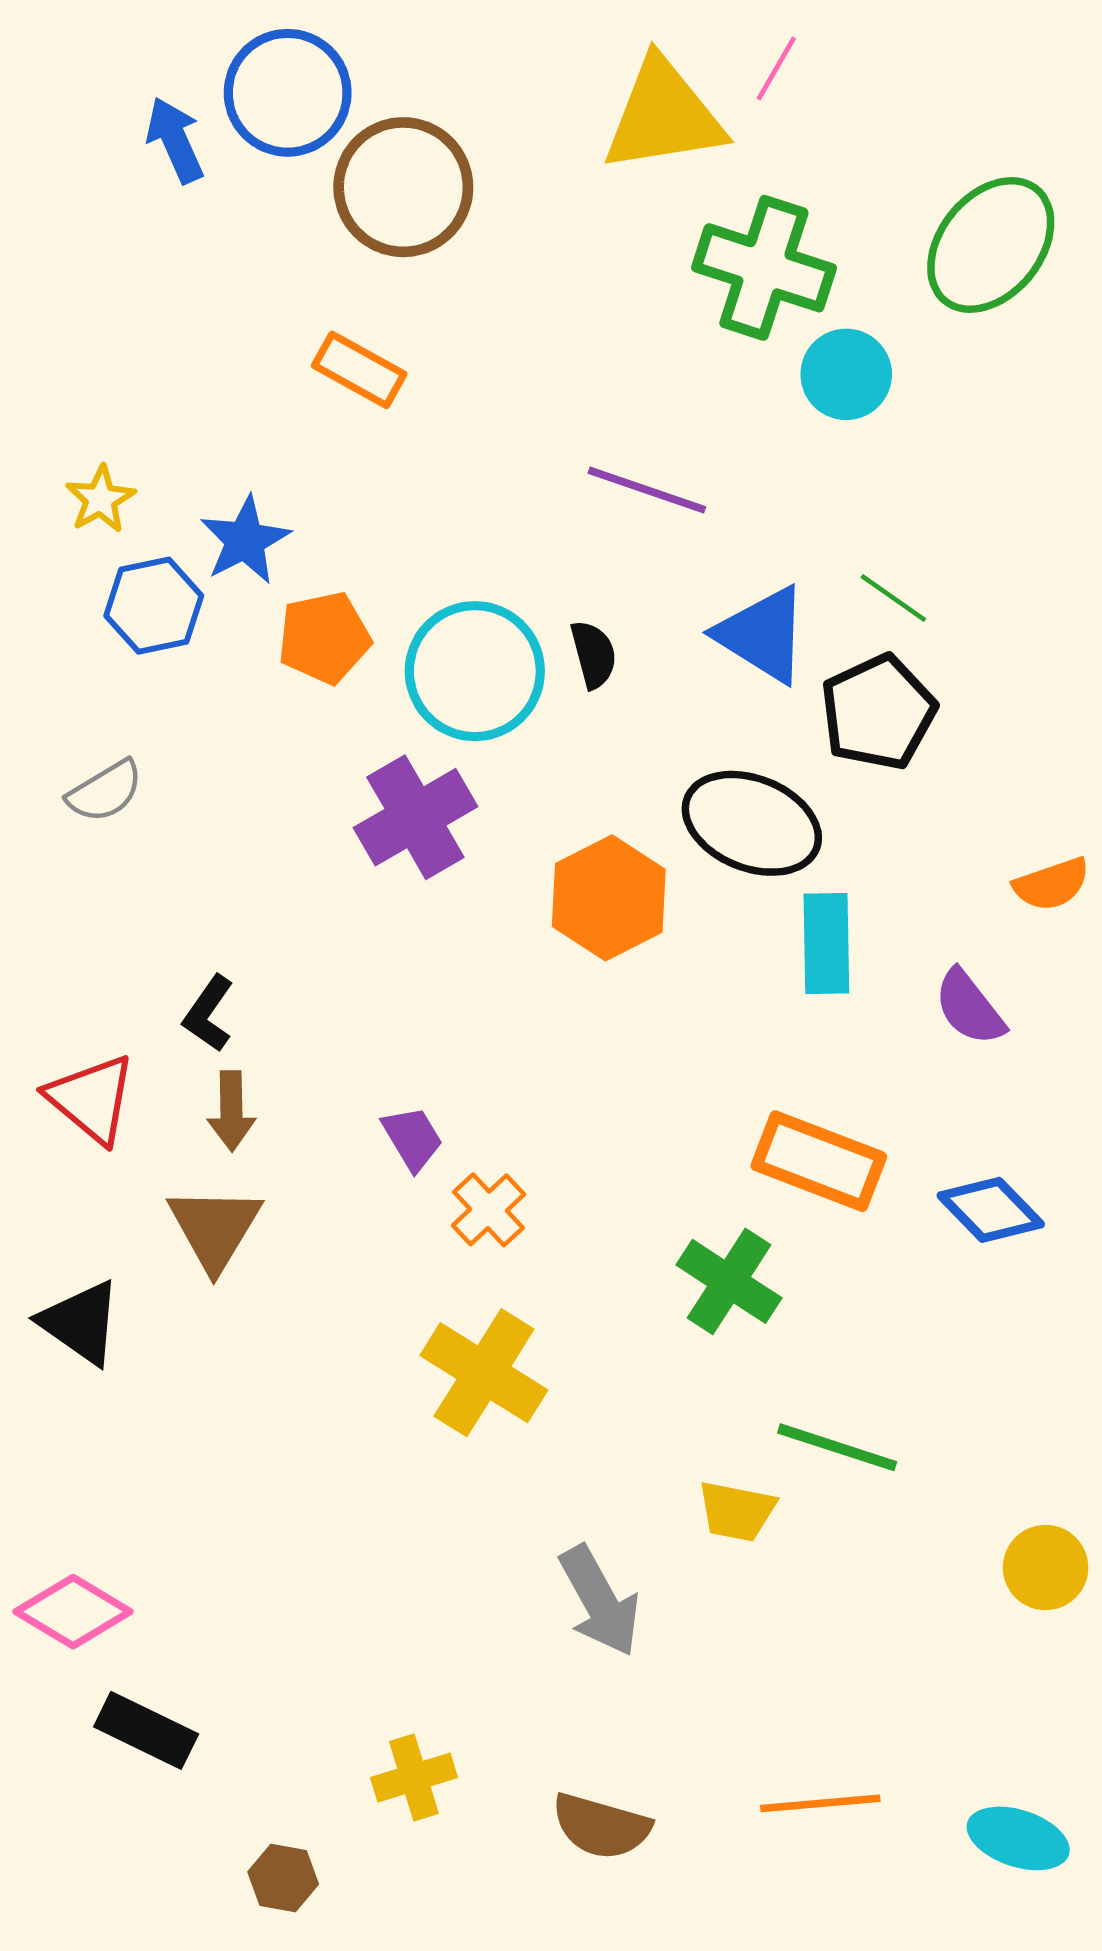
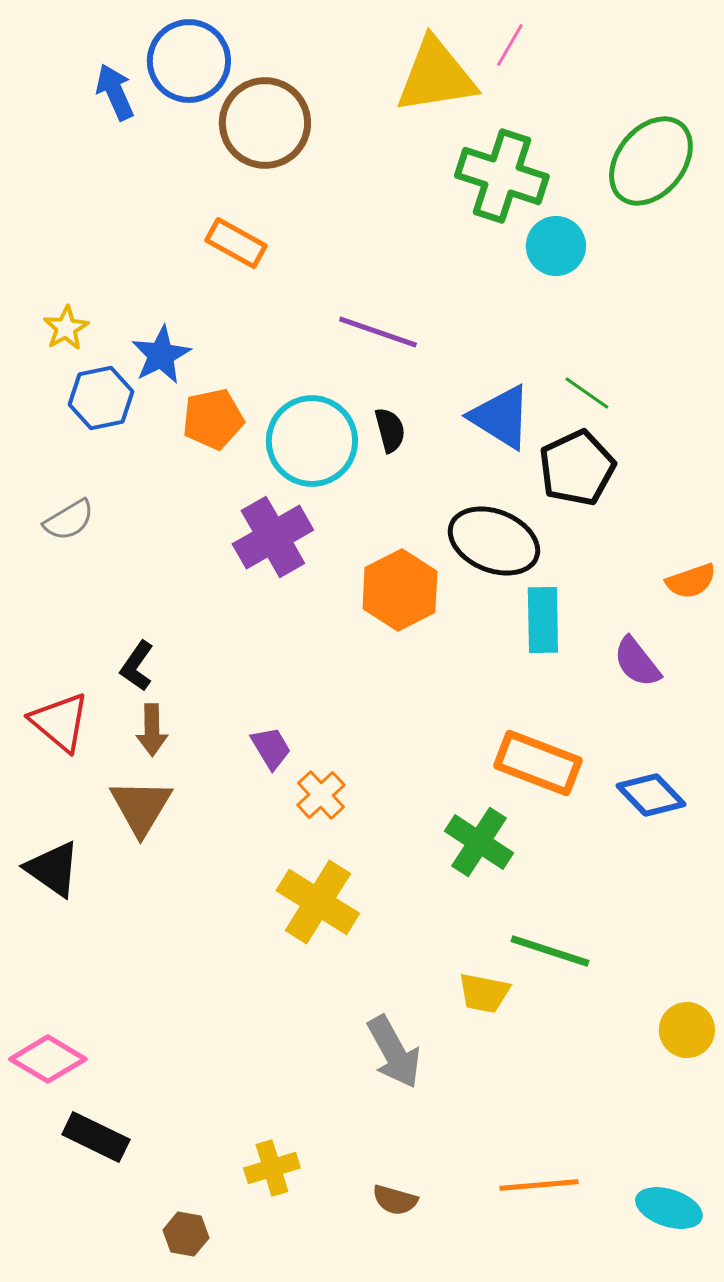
purple line: (647, 490) -> (378, 332), moved
brown semicircle: (601, 1826) -> (395, 1200), size x0.7

